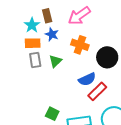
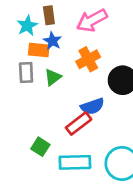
orange rectangle: (33, 43) -> (39, 50), moved
orange cross: (80, 45) -> (88, 59), turned 36
red rectangle: (97, 91) -> (79, 123), moved

